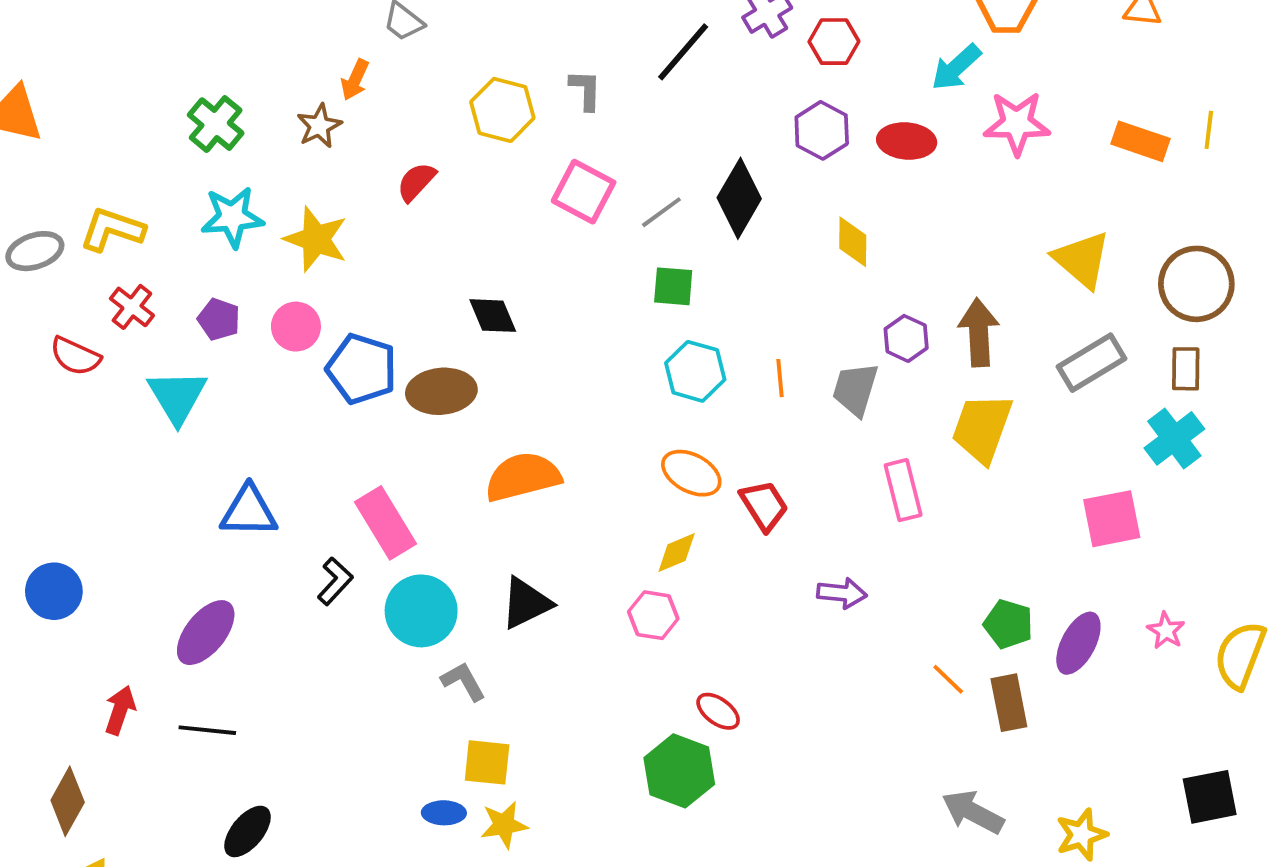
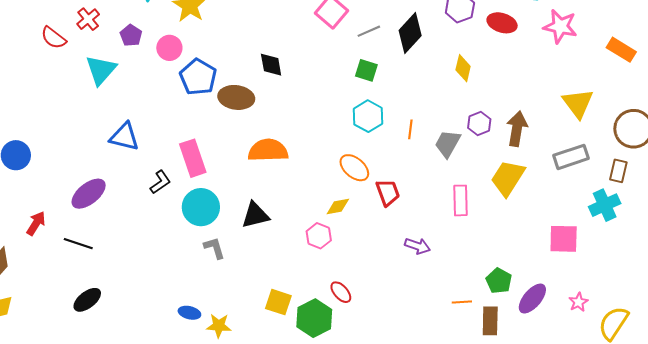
orange line: (948, 679) -> (462, 302), turned -60
yellow square: (487, 762) -> (278, 302), moved

